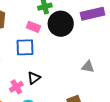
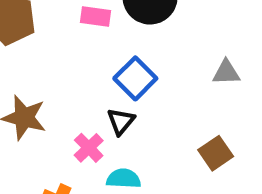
blue square: (25, 47) -> (135, 78), moved, turned -30

